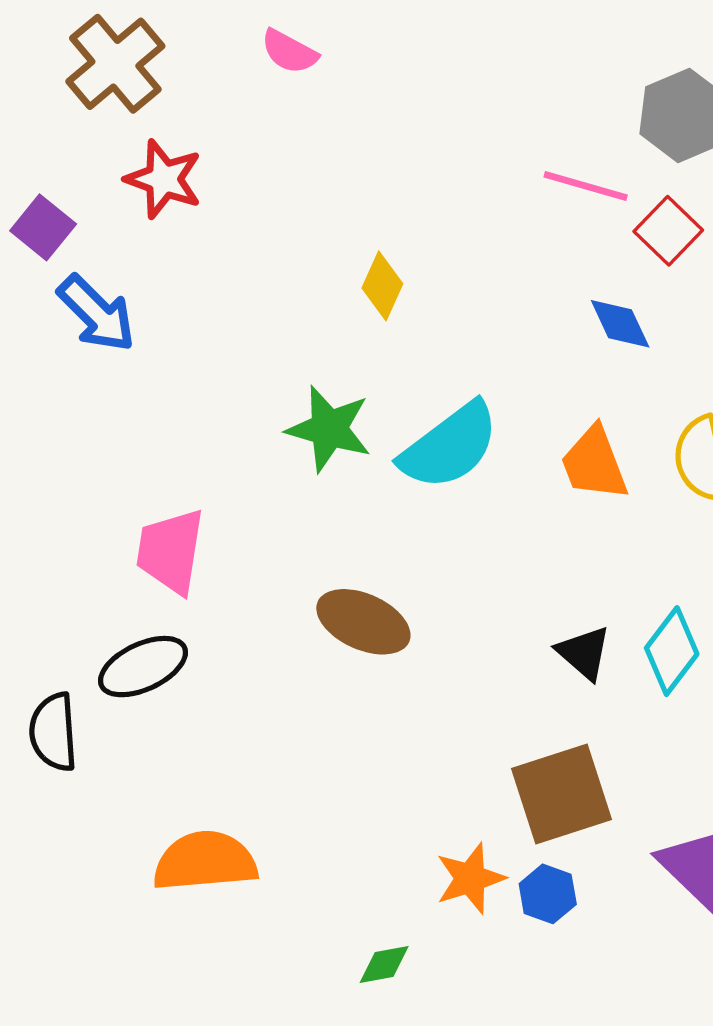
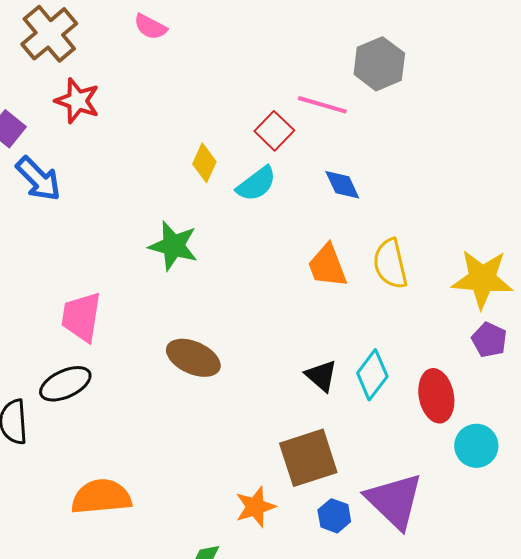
red square: (668, 231) -> (274, 131), moved
cyan semicircle: (450, 446) -> (256, 184), moved, size x0.7
blue hexagon: (548, 894) -> (334, 516), moved

